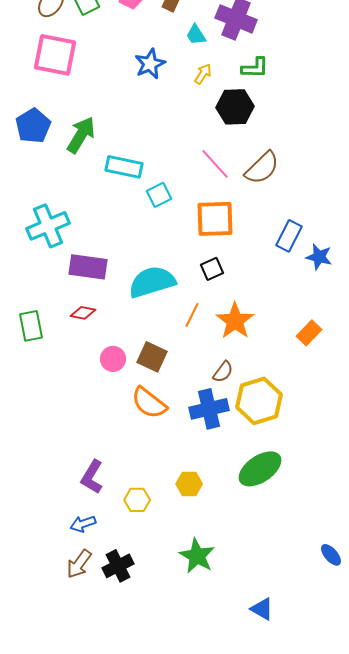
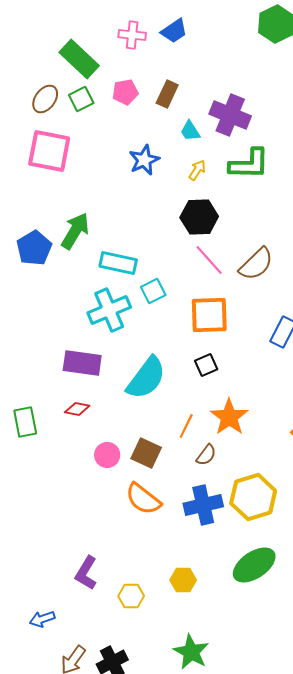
green L-shape: (255, 68) -> (249, 164), size x1.5
black hexagon: (235, 107) -> (199, 217), moved
blue pentagon: (33, 126) -> (34, 248), moved
cyan cross: (48, 226) -> (109, 310), moved
cyan semicircle: (152, 282) -> (146, 378), turned 144
orange line: (192, 315) -> (186, 426), moved
brown semicircle: (223, 372) -> (206, 455), moved
blue arrow: (83, 524) -> (42, 619), moved

